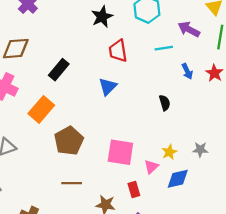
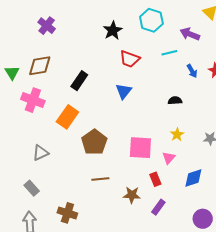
red trapezoid: (118, 51) -> (130, 59), turned -55
black semicircle: (165, 103) -> (175, 101), turned -72
yellow star: (169, 152) -> (177, 135), moved
blue diamond: (178, 179) -> (193, 178), moved

